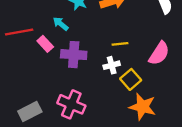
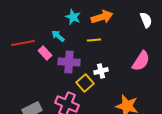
yellow line: (120, 44) -> (94, 40), moved
yellow square: (131, 79) -> (85, 83), moved

